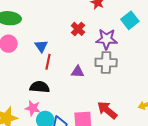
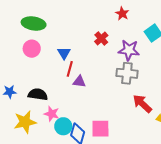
purple triangle: (78, 72) -> (79, 81), moved
black semicircle: (40, 87) -> (38, 94), moved
red arrow: (107, 110) -> (142, 104), moved

